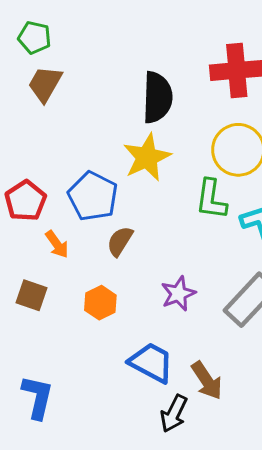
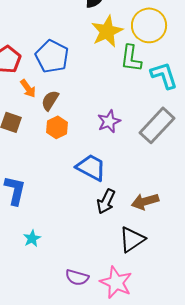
yellow star: (147, 157) -> (107, 31), moved
brown semicircle: (120, 241) -> (50, 100), moved
brown arrow: (207, 381) -> (145, 201), moved, turned 108

